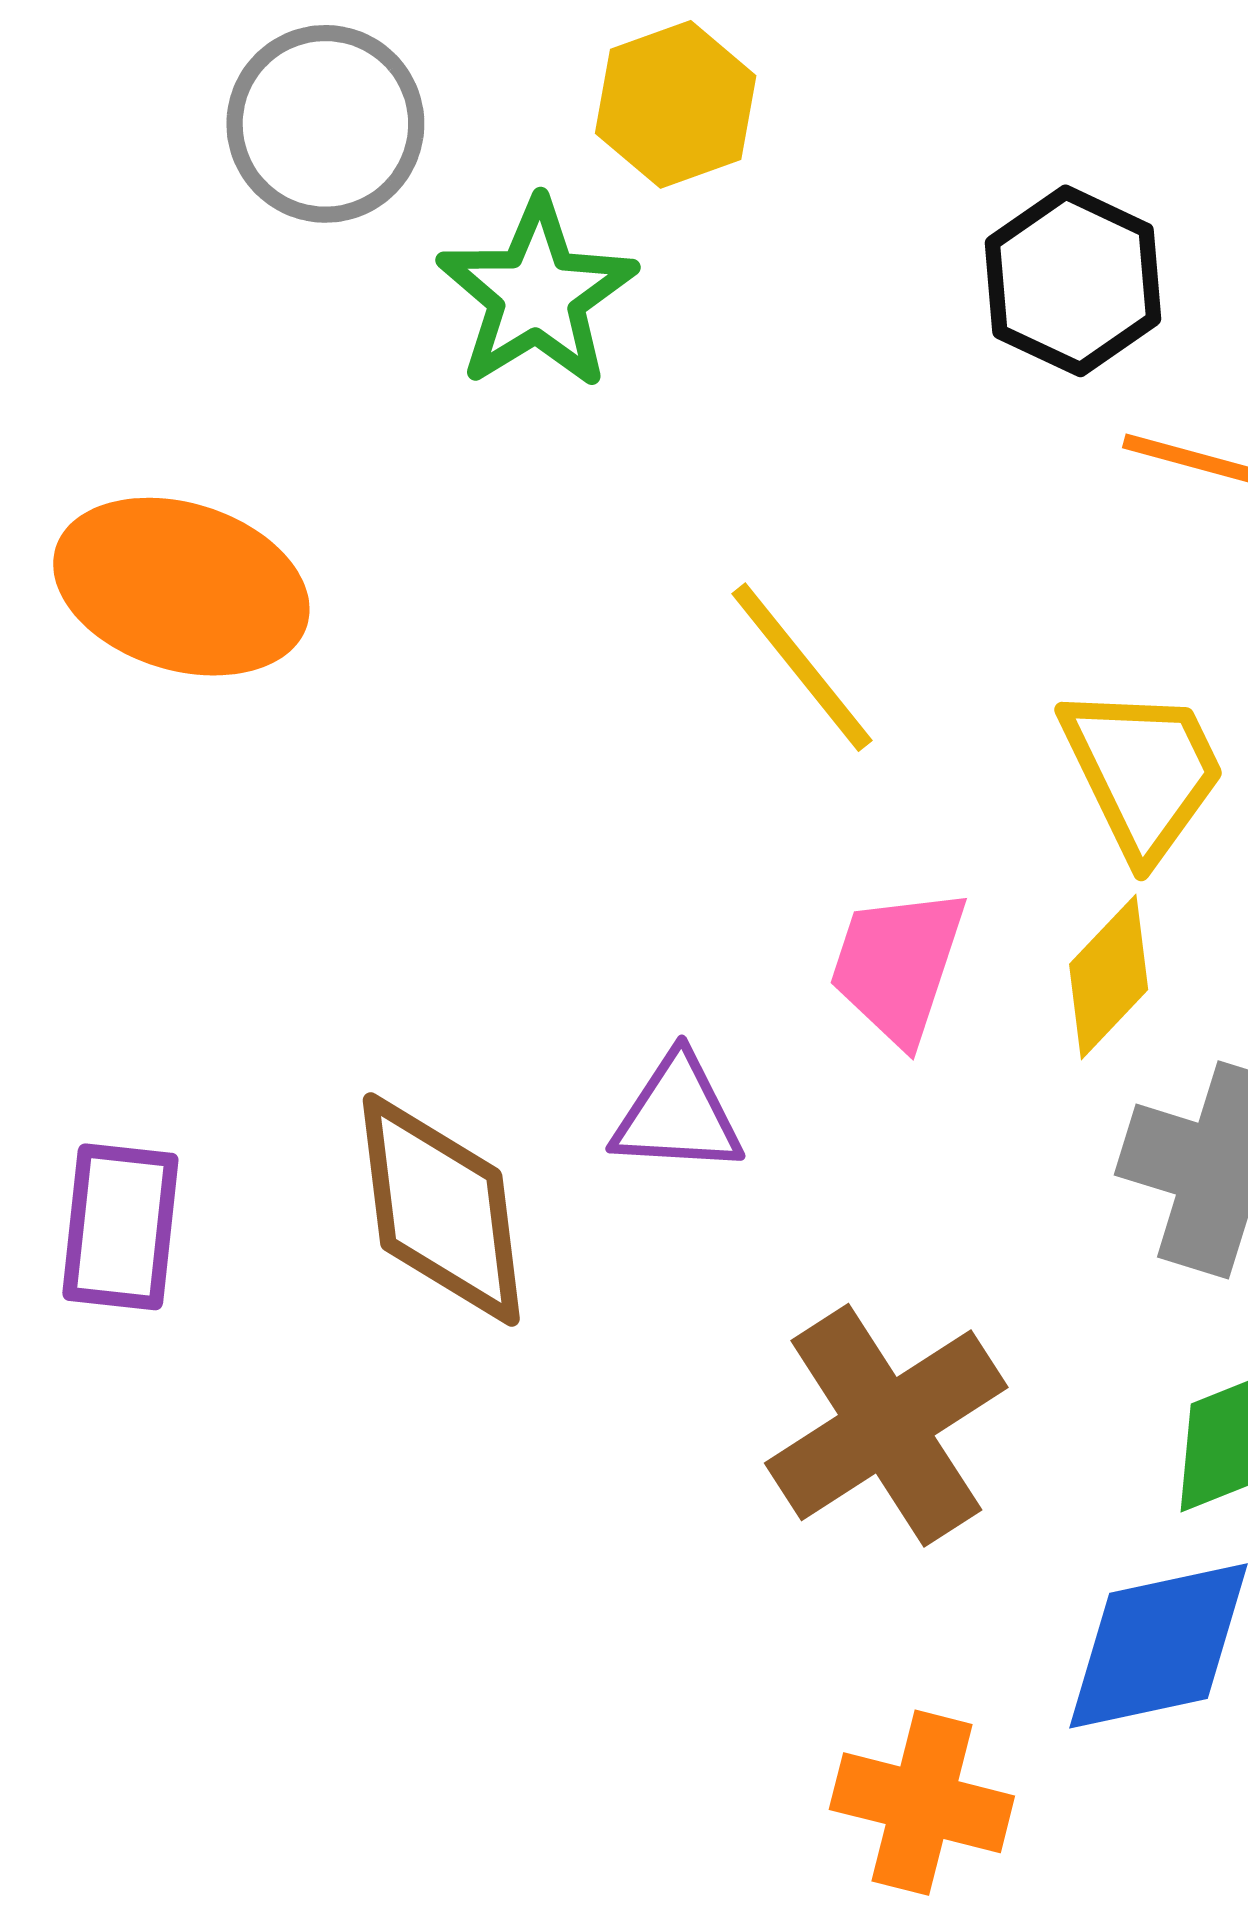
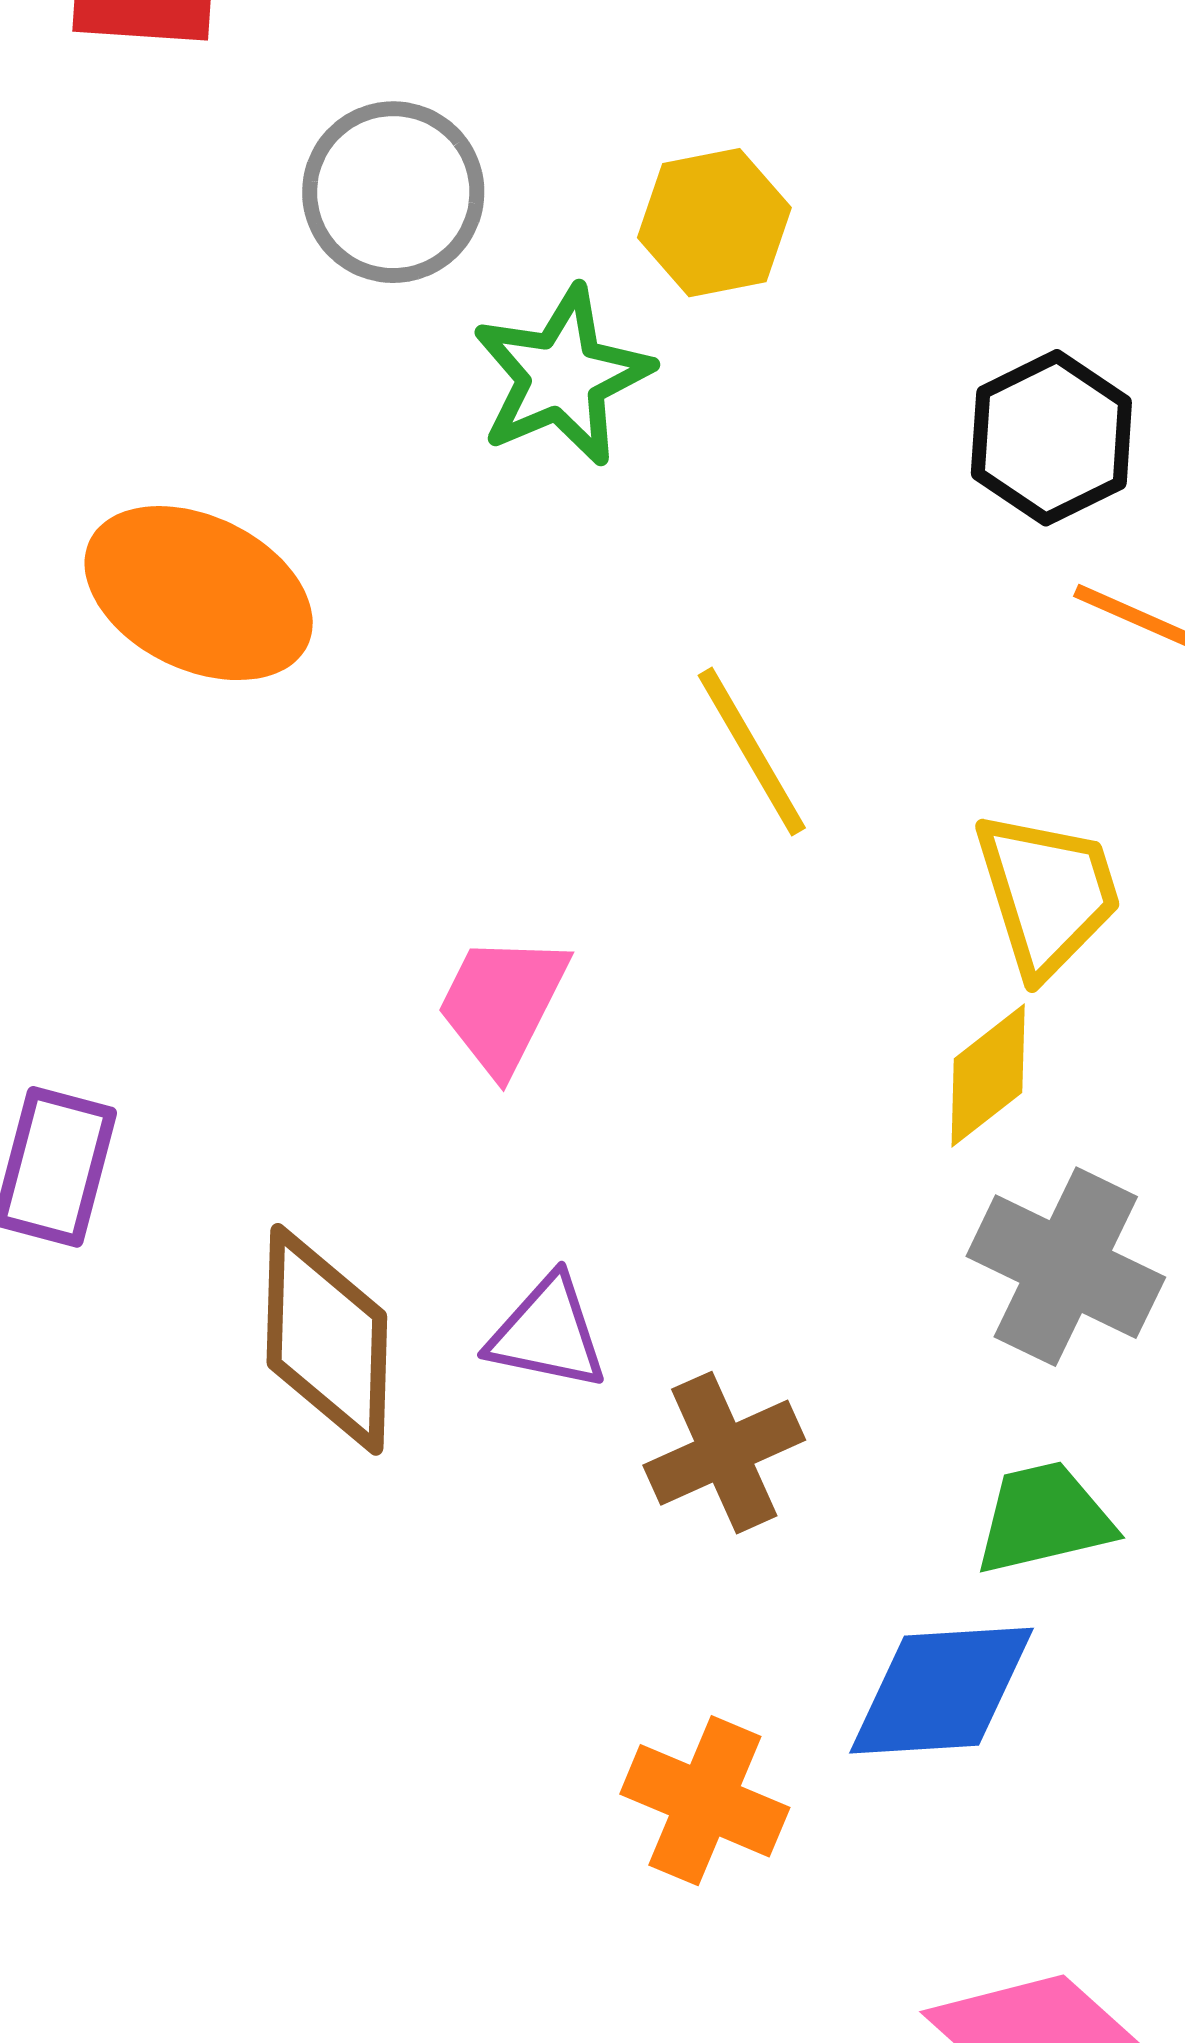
pink trapezoid: (898, 965) -> (502, 1003), moved
purple triangle: (678, 1115) -> (547, 1333), moved
brown diamond: (441, 1210) -> (327, 1339), moved
brown cross: (886, 1425) -> (724, 1453), size x0.7

